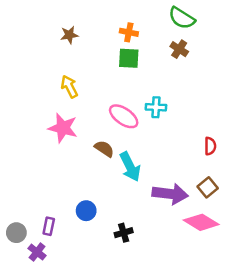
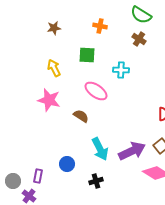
green square: (129, 58) -> (87, 55), moved
cyan cross: (156, 107) -> (121, 70), moved
cyan arrow: (130, 167) -> (100, 149), moved
purple arrow: (170, 194) -> (132, 151), turned -32

